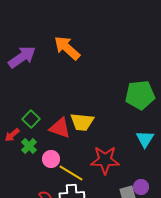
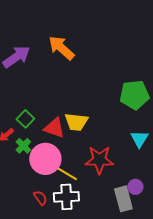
pink circle: (51, 159) -> (45, 159), size x1.8

